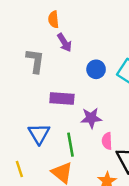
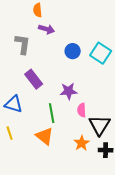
purple arrow: (64, 43) -> (47, 29), turned -42
purple rectangle: (62, 98) -> (34, 79), moved, turned 48
blue triangle: (39, 134) -> (14, 104), moved, turned -42

